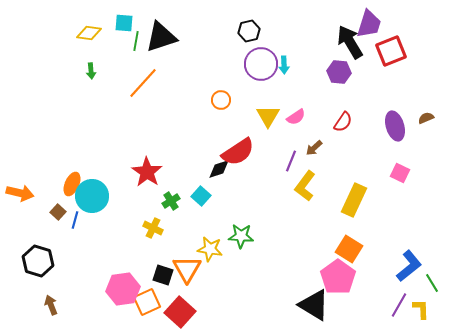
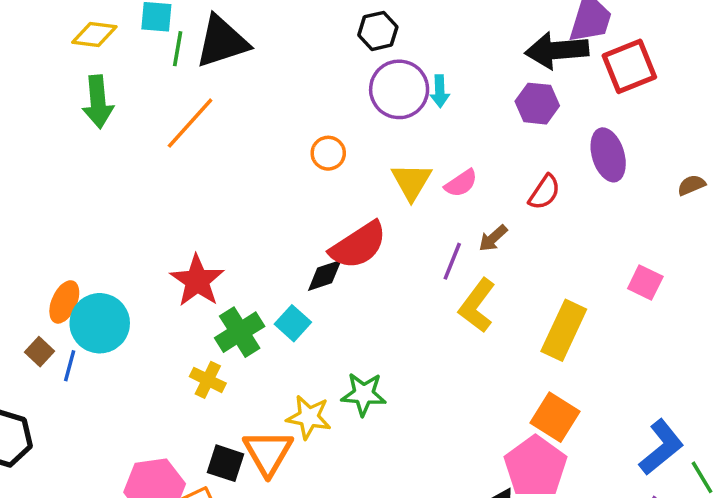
black arrow: (350, 42) -> (557, 50), turned -64
green arrow: (91, 71) -> (98, 102), size x1.8
purple ellipse: (395, 126) -> (608, 155), moved
green cross: (171, 201) -> (240, 332), size x1.5

